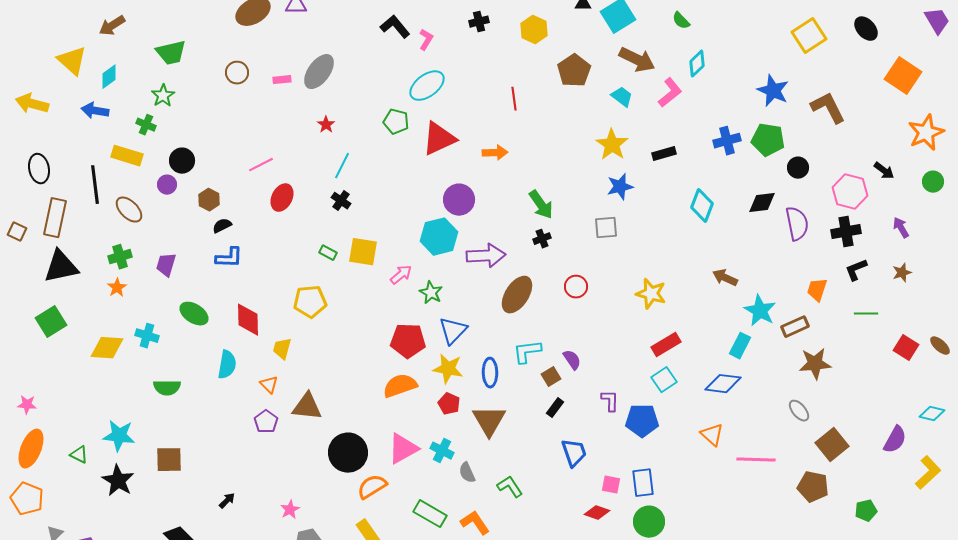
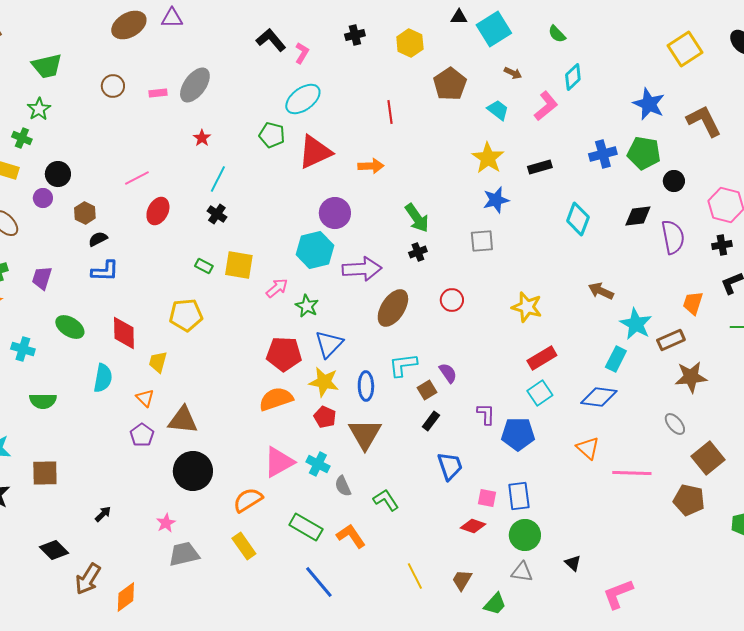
brown arrow: (637, 60) -> (513, 73), size x0.5
black cross: (846, 232) -> (722, 245), size x0.7
black circle: (348, 453) -> (193, 471), moved

